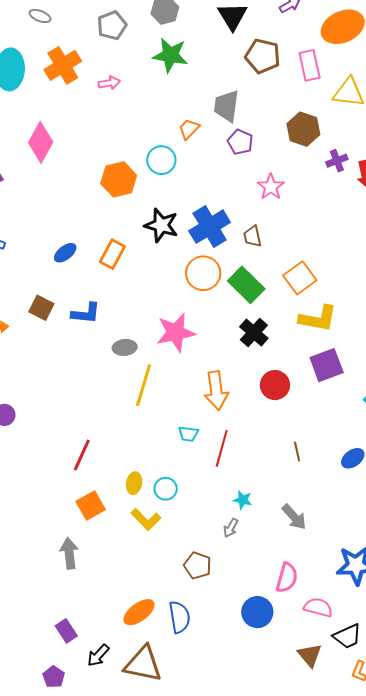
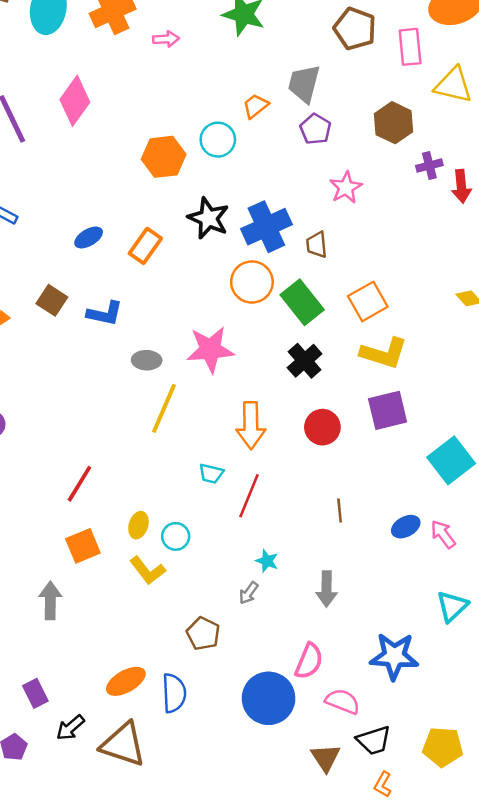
gray arrow: (294, 517) -> (327, 589), turned 36
blue circle: (257, 612) -> (269, 698), size x1.4

